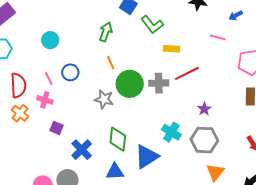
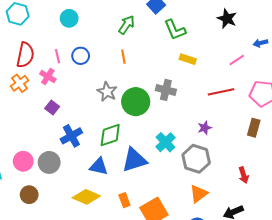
pink line: (218, 37) -> (237, 60), turned -63
red line: (187, 73) -> (221, 92), moved
green circle: (130, 84) -> (136, 102), moved
green diamond: (118, 139) -> (110, 135), turned 50

